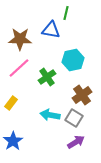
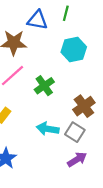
blue triangle: (51, 30) -> (37, 20), moved
cyan hexagon: (73, 60) -> (74, 49), moved

